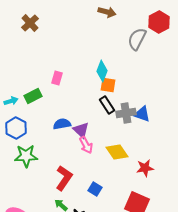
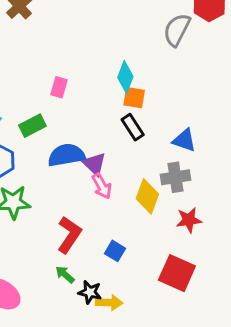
green rectangle: (33, 96) -> (32, 126), moved
gray cross: (126, 113) -> (175, 177), moved
blue semicircle: (62, 124) -> (66, 155), size x1.4
yellow diamond: (117, 152) -> (147, 196), turned 55

